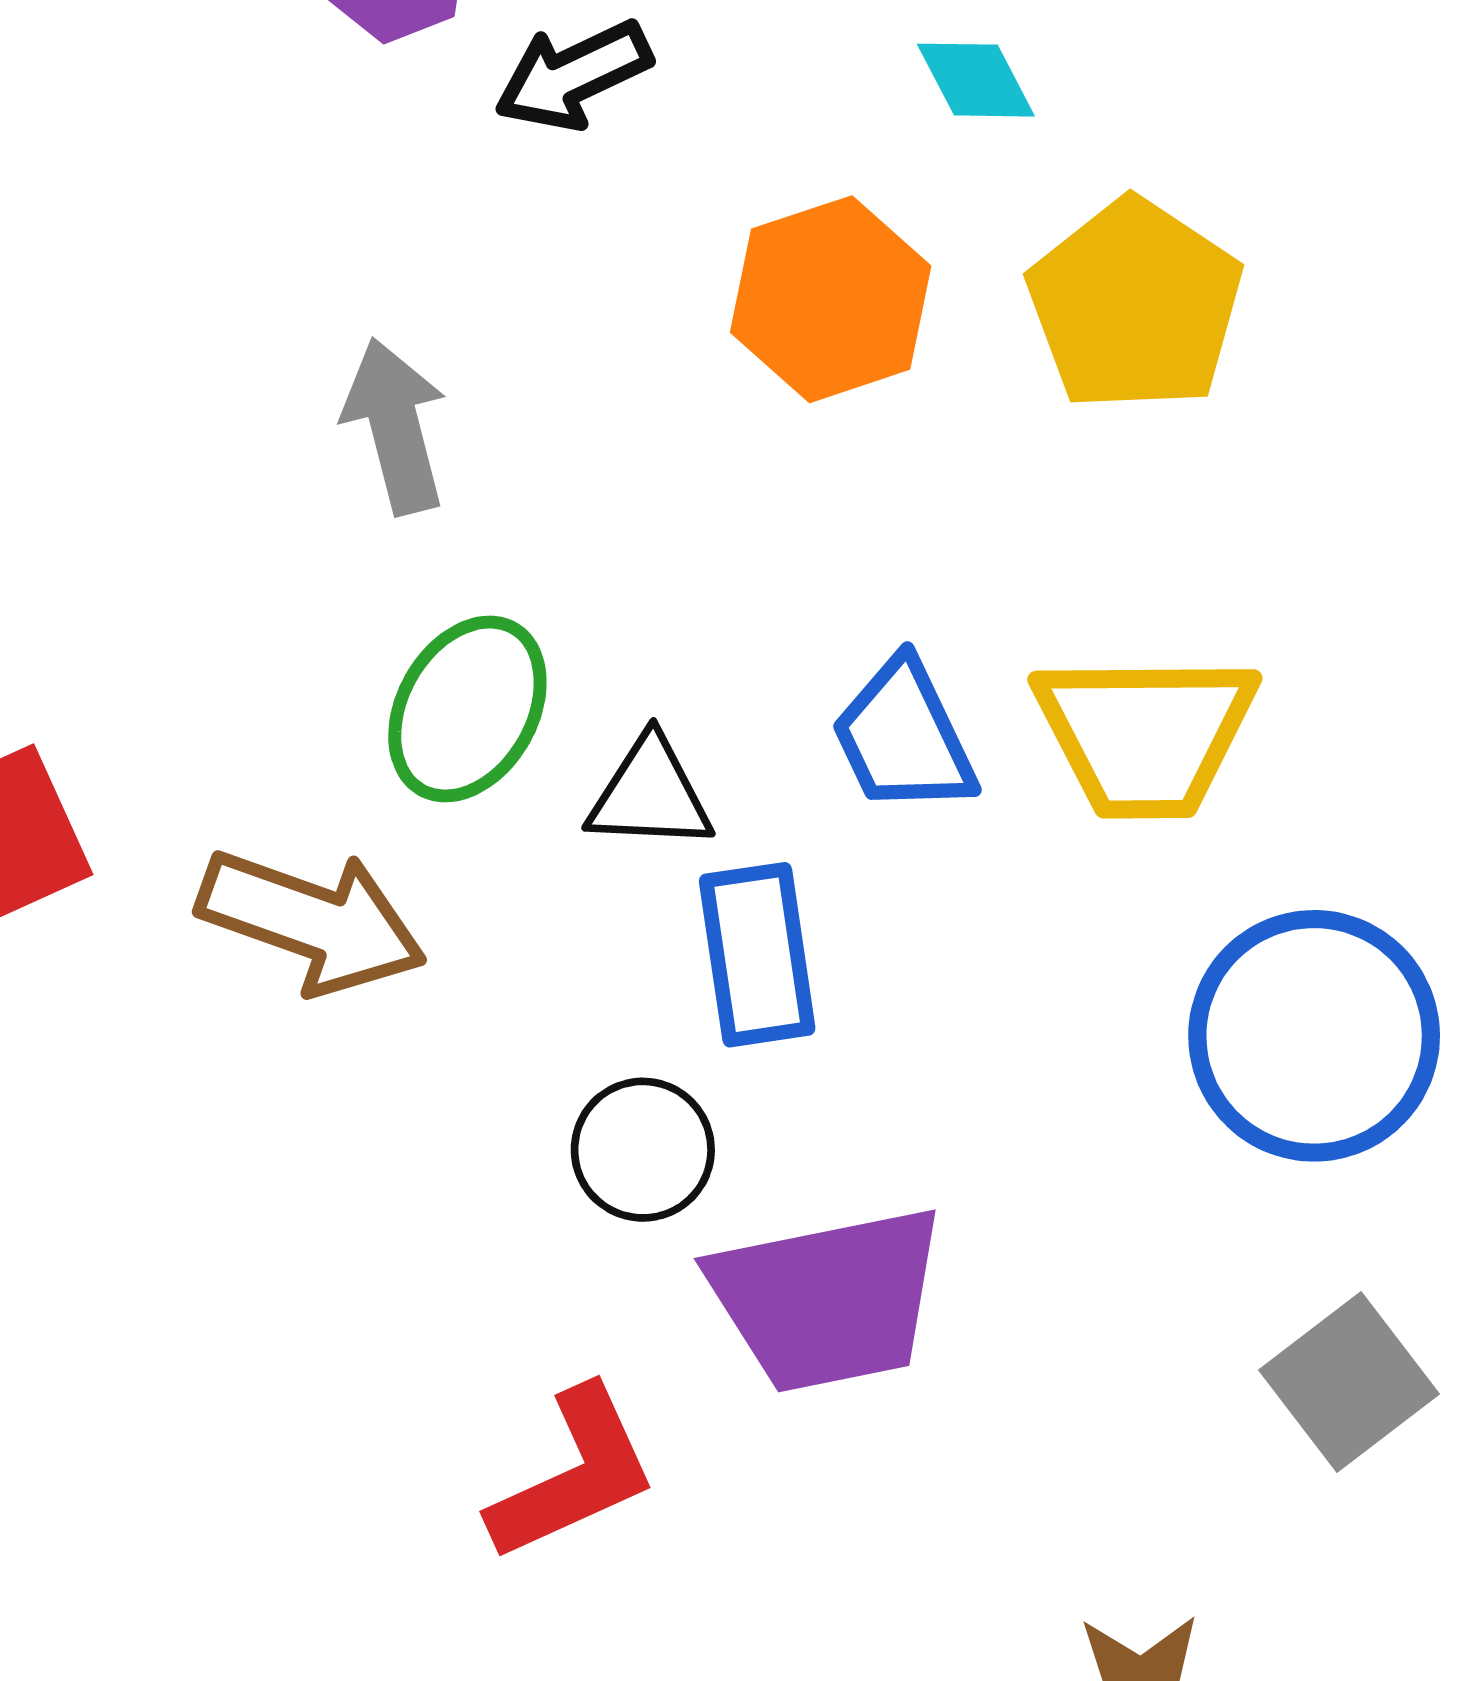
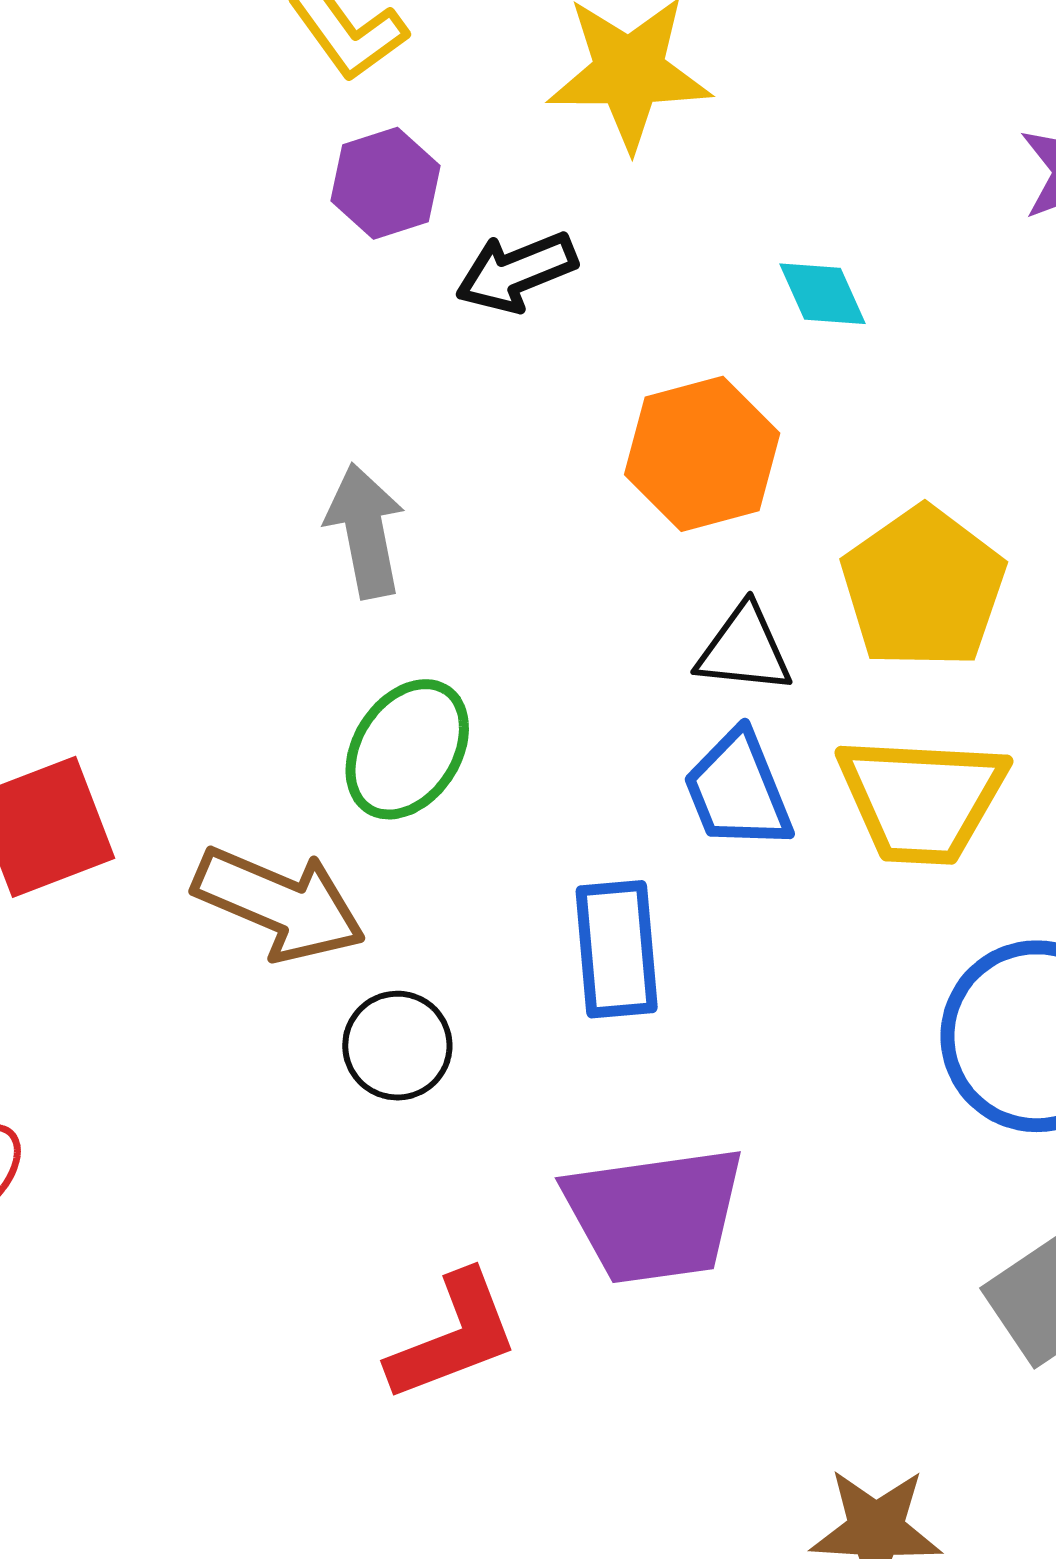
yellow pentagon: (1135, 305) -> (923, 588), moved
black triangle: (650, 794) -> (744, 649), moved
black circle: (643, 1150) -> (397, 1046), moved

